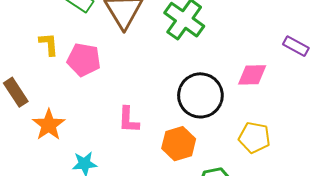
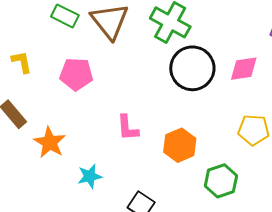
yellow L-shape: (49, 44) -> (22, 62), moved
black circle: (200, 95) -> (192, 68), moved

